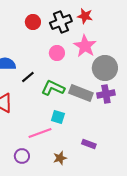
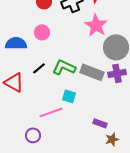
pink circle: (57, 53) -> (42, 32), moved
black line: (28, 77) -> (39, 68), moved
brown star: (60, 158) -> (112, 139), moved

